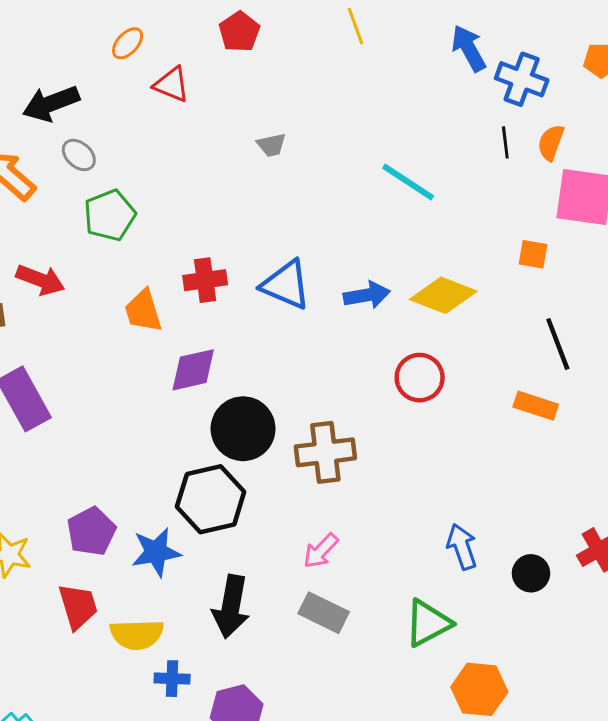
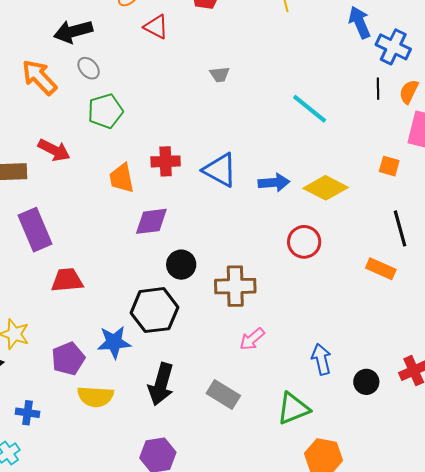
black circle: (243, 429) -> (181, 265), size x0.7
purple pentagon: (91, 531) -> (68, 359), moved
pink arrow: (321, 551) -> (252, 339), moved
red trapezoid: (78, 606) -> (67, 280), moved, turned -84
blue cross: (172, 679) -> (27, 413), moved

